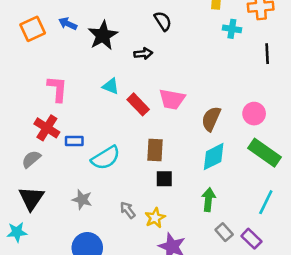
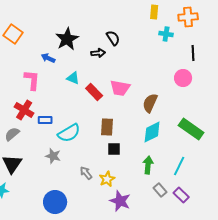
black semicircle: (163, 21) -> (113, 38), moved
blue arrow: (68, 24) -> (48, 58), moved
orange square: (33, 29) -> (13, 34), turned -30
pink circle: (254, 114) -> (183, 78), moved
gray star: (82, 200) -> (53, 156), moved
cyan line: (266, 202) -> (179, 166), moved

